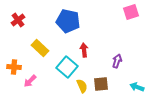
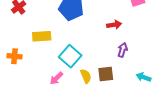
yellow rectangle: (40, 48) -> (42, 36), turned -48
red arrow: (84, 50) -> (114, 25), moved, turned 88
pink arrow: (30, 81) -> (56, 78), moved

